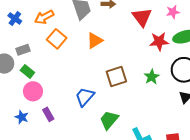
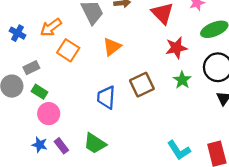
red star: (159, 41) -> (176, 48), moved
blue trapezoid: (85, 97) -> (106, 97), moved, turned -30
purple rectangle: (48, 114) -> (61, 146), moved
green trapezoid: (109, 120) -> (95, 143), moved, turned -90

